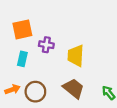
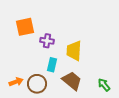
cyan rectangle: (22, 59) -> (52, 65), moved

